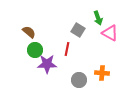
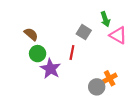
purple star: (47, 64) -> (50, 69), turned 30
orange cross: (102, 73) -> (110, 78), turned -32
gray circle: (79, 80) -> (97, 87), moved

